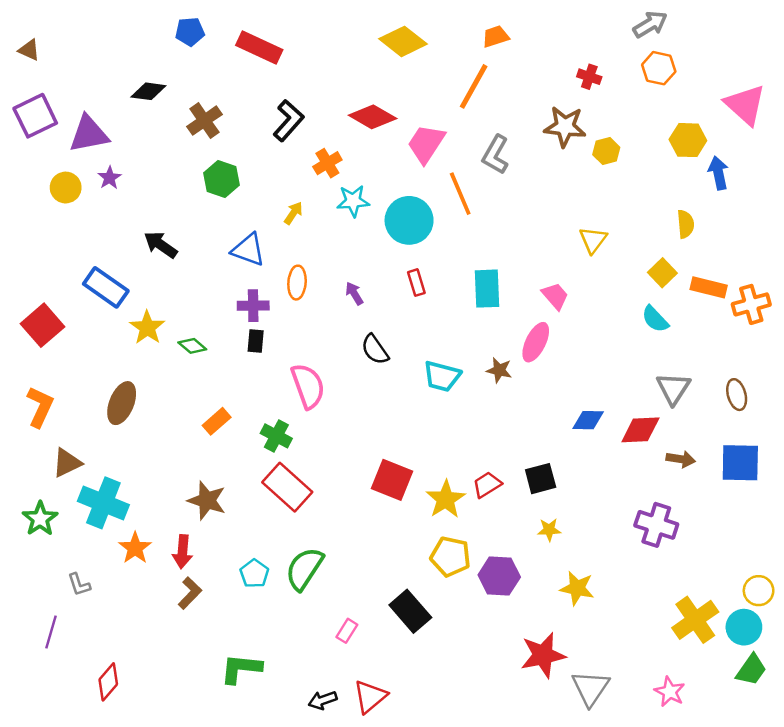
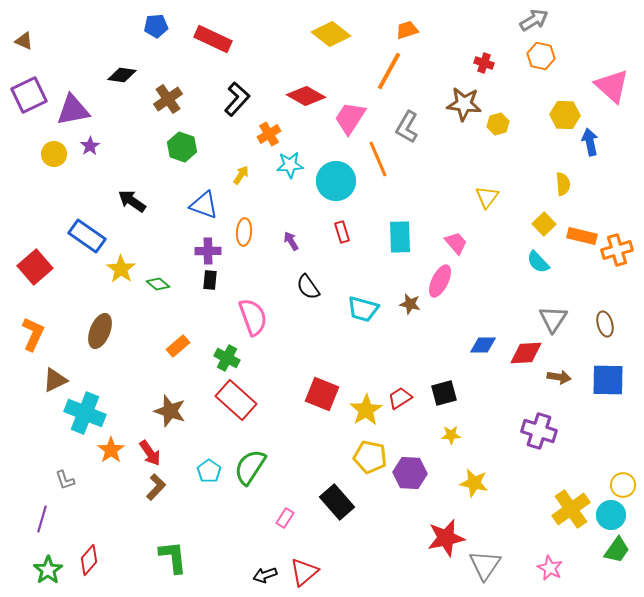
green star: (40, 519) -> (48, 570), moved
red arrow: (183, 552) -> (150, 453), turned -40
green L-shape: (241, 669) -> (173, 557), moved, turned 78

